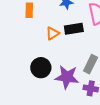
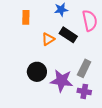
black rectangle: (74, 29) -> (68, 35), turned 42

